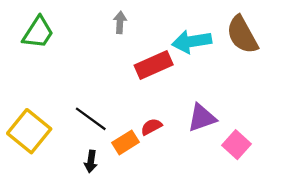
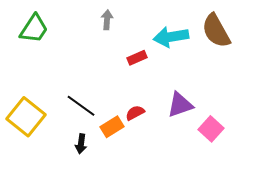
red rectangle: (154, 65) -> (137, 58), size x0.6

